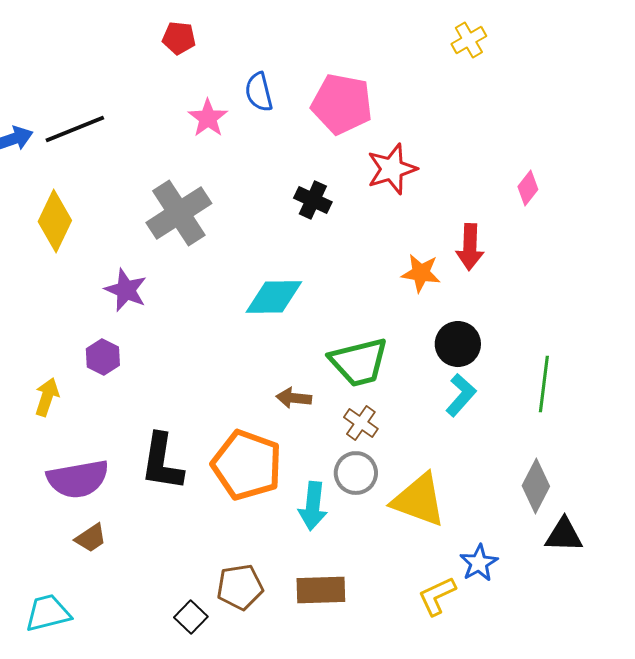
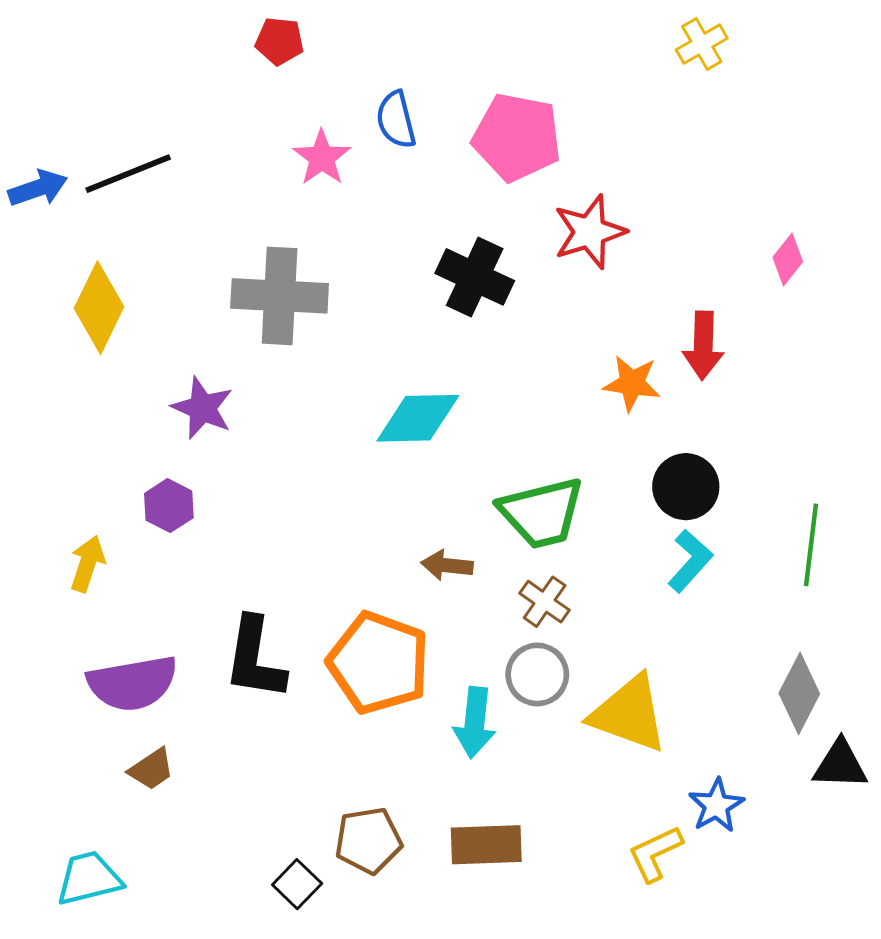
black cross: (313, 200) -> (475, 277), size x1.4
gray cross: (179, 213) -> (280, 296), turned 36

